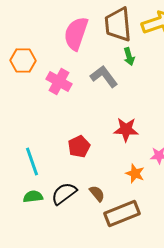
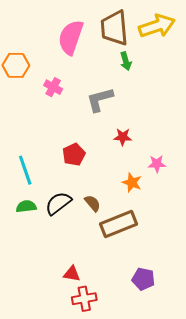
gray L-shape: (104, 77) -> (100, 100), moved, turned -68
pink cross: (59, 82) -> (53, 87), size x0.7
red star: (126, 130) -> (123, 137), size x0.7

